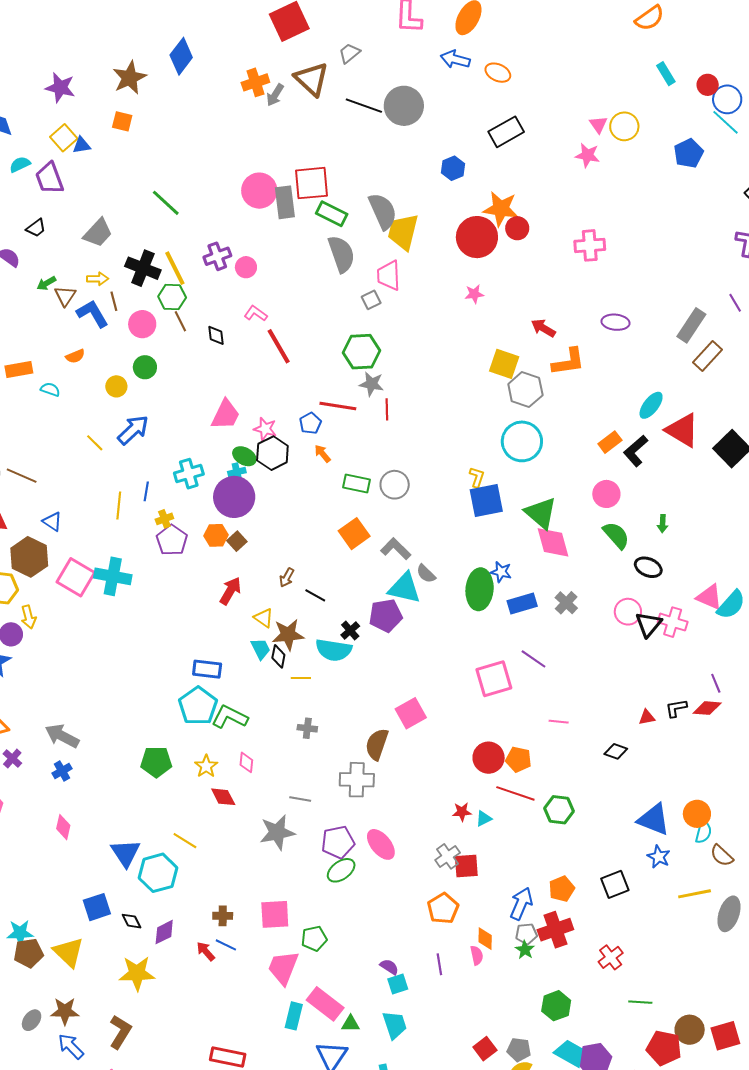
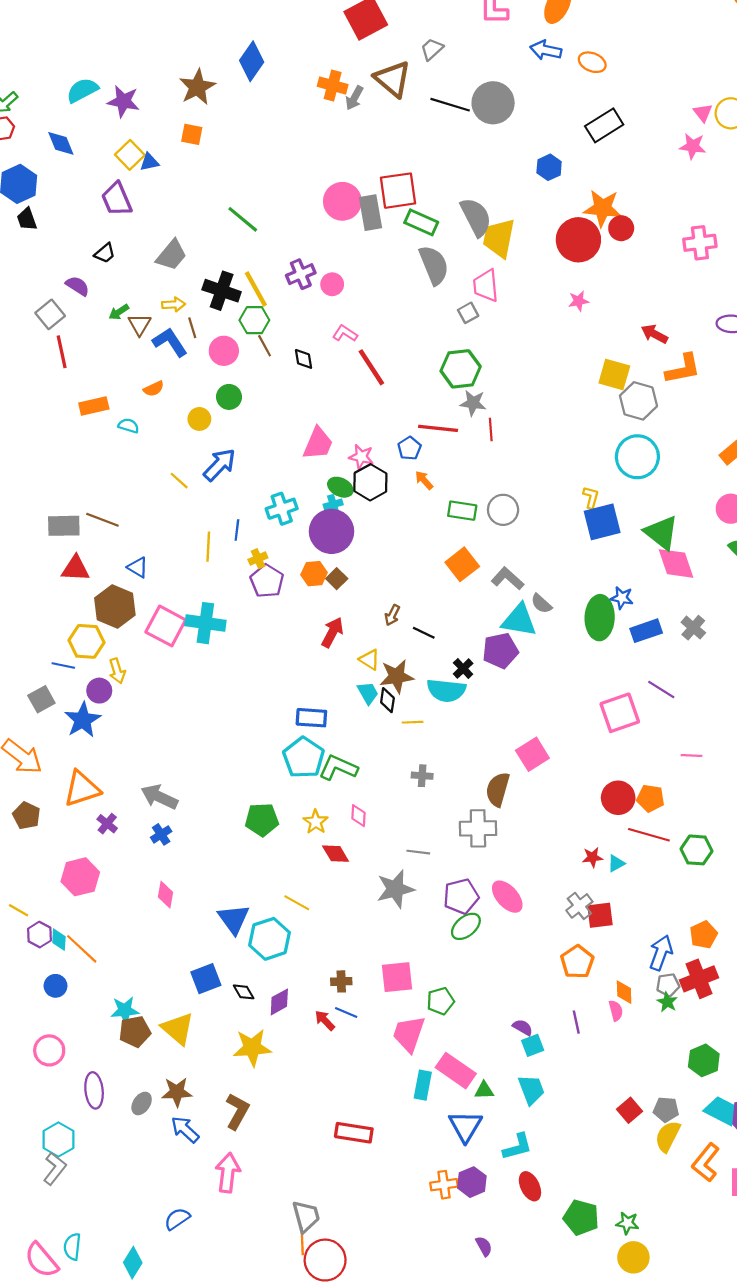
orange cross: (255, 82) -> (333, 85), turned 36
cyan semicircle: (20, 164) -> (82, 90), moved, size x1.4

